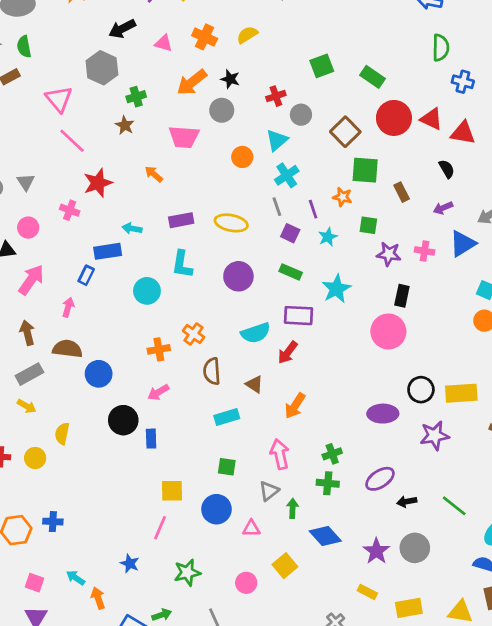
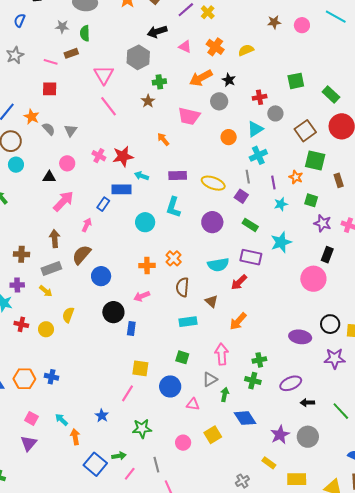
red star: (98, 183) -> (123, 156), moved
purple square: (290, 233) -> (241, 196), moved
brown semicircle: (67, 349) -> (82, 255), turned -65

